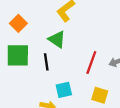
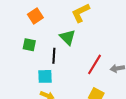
green square: (18, 55) -> (29, 45), size x0.6
cyan square: (64, 90) -> (45, 76), moved

